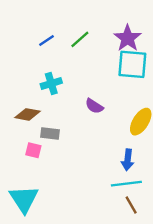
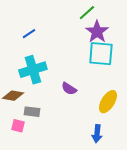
green line: (80, 39) -> (87, 13), moved
cyan cross: (51, 83) -> (33, 70), size x1.5

